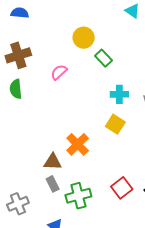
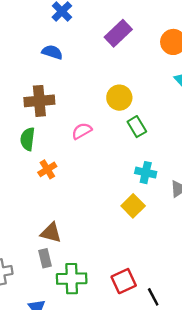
orange cross: (78, 144) -> (47, 169), moved, size x0.7

